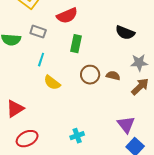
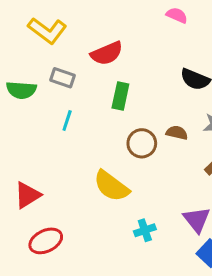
brown semicircle: (113, 76) -> (177, 133), moved
yellow semicircle: (52, 83) -> (111, 186), moved, size x1.4
cyan cross: (77, 136) -> (145, 230), moved

